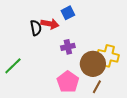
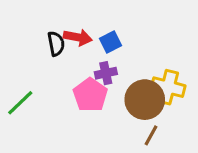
blue square: (68, 13) -> (111, 42), moved
pink pentagon: (68, 82) -> (90, 95), moved

